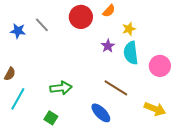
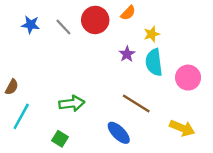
gray line: (42, 25) -> (63, 27), moved
blue star: (18, 31) -> (31, 25), moved

